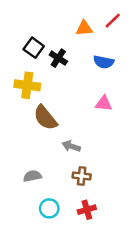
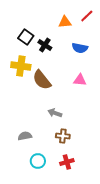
brown semicircle: (45, 118) -> (42, 80), moved

